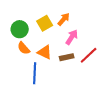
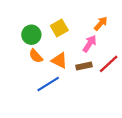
orange arrow: (64, 19) -> (101, 24), moved
blue line: (35, 73) -> (48, 84), turned 55

